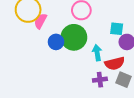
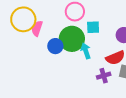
cyan square: (117, 29) -> (93, 27), moved
cyan arrow: (97, 53) -> (86, 51), moved

